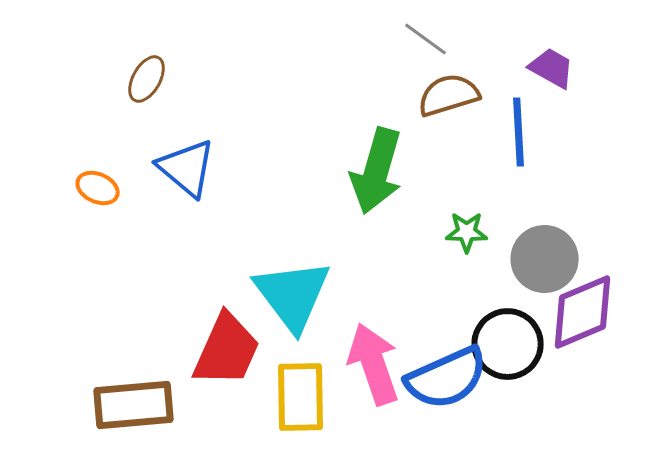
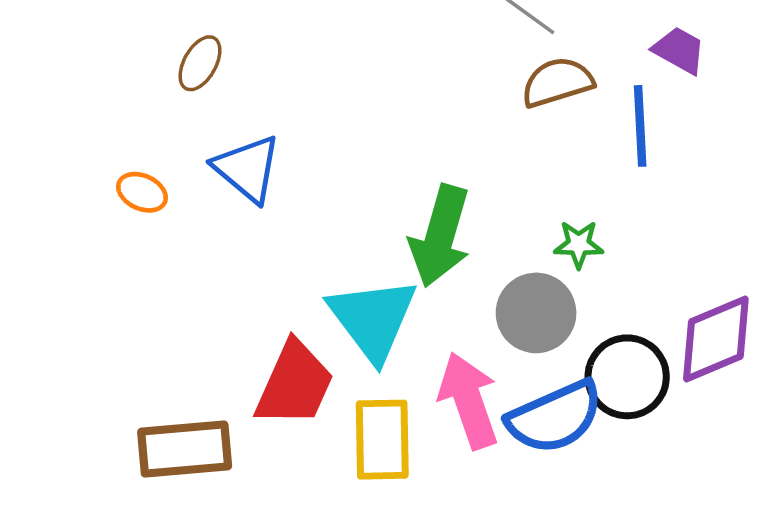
green arrow: (377, 171) -> (440, 236), moved
gray circle: (545, 259) -> (536, 313), moved

